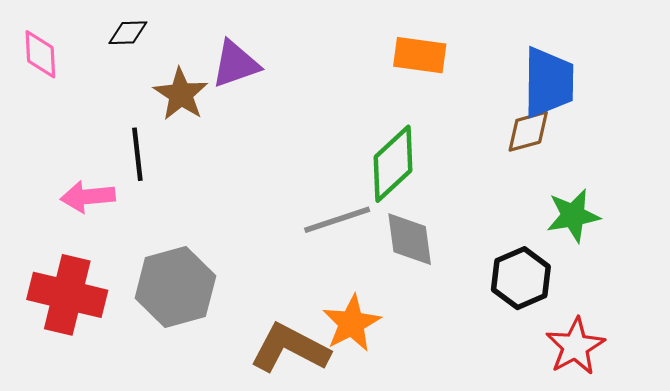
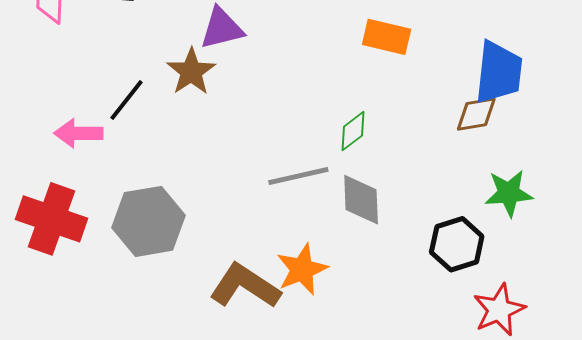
brown star: (181, 94) -> (191, 72), moved
black line: (137, 154) -> (126, 100), turned 39
green diamond: (393, 164) -> (353, 131), size x0.6

